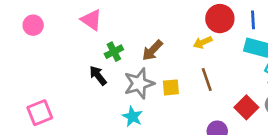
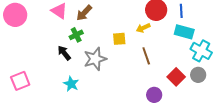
pink circle: (33, 25) -> (15, 15), size x1.5
brown arrow: (152, 50) -> (84, 13), moved
yellow square: (171, 87) -> (119, 39), moved
cyan star: (132, 117) -> (71, 84), moved

